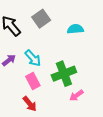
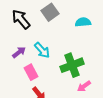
pink rectangle: (33, 81) -> (31, 72), moved

